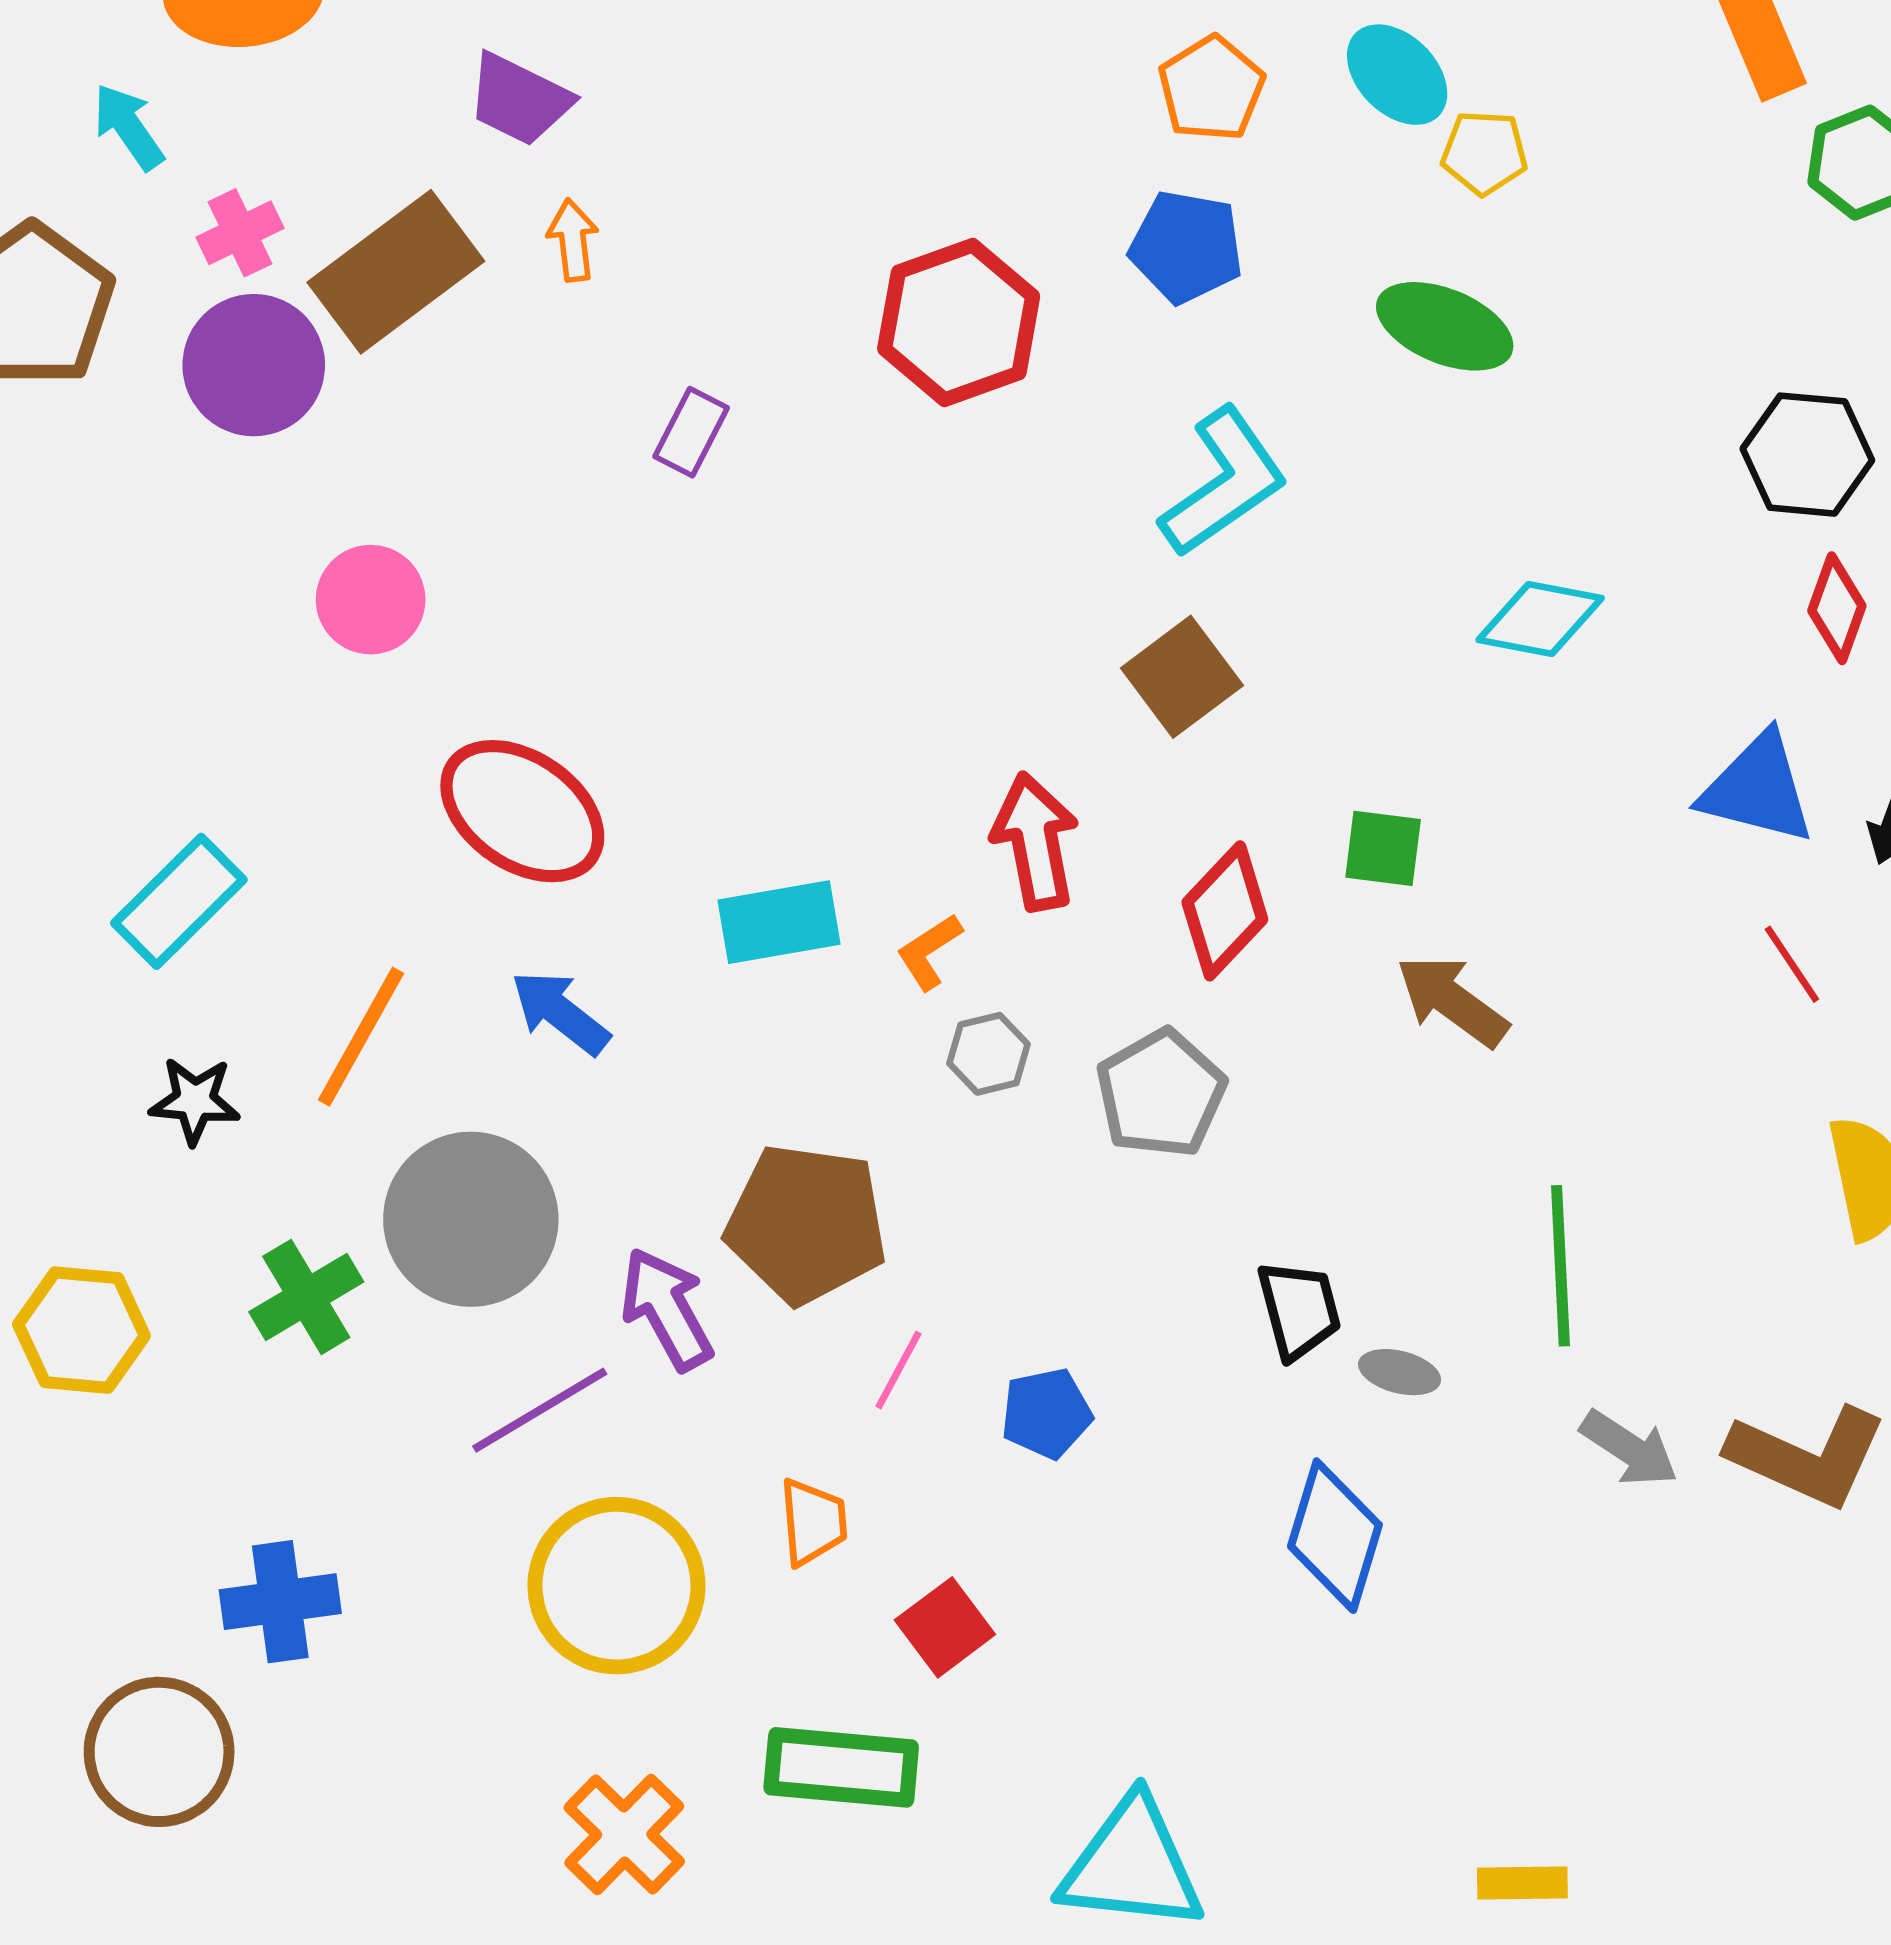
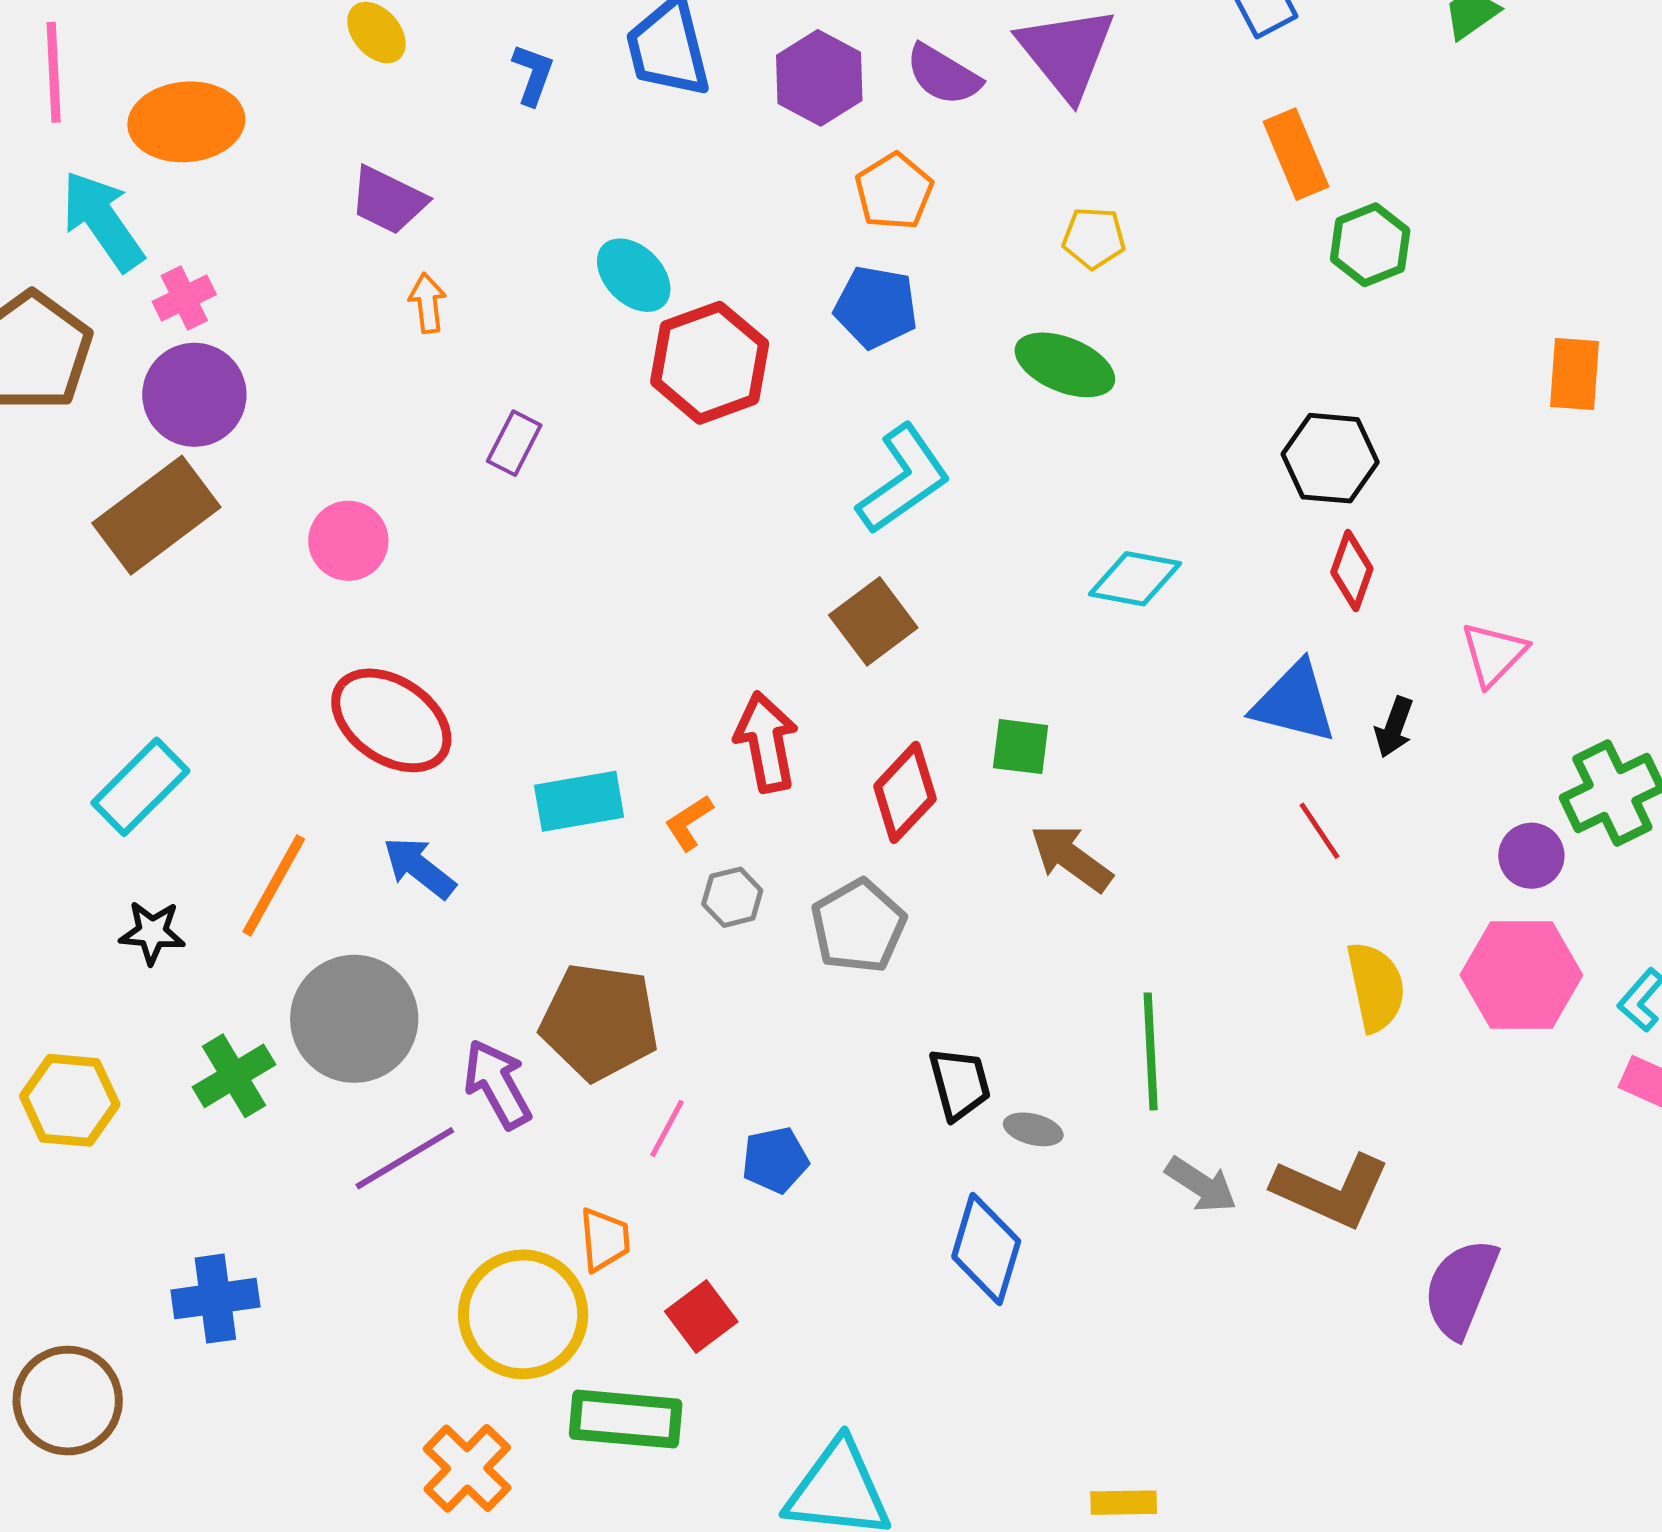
cyan ellipse: (1397, 75) -> (634, 275), moved
cyan arrow: (129, 127) -> (103, 221), size x1.6
brown rectangle: (396, 272) -> (156, 515), moved
pink circle: (371, 600) -> (348, 541), moved
yellow circle: (616, 1586) -> (523, 1314), moved
brown circle: (159, 1752) -> (68, 1401), moved

